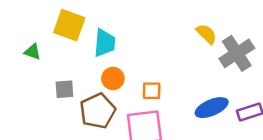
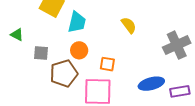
yellow semicircle: (206, 34) -> (129, 25), moved
green triangle: (33, 52) -> (17, 35), moved

